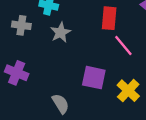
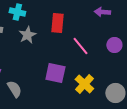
red rectangle: (109, 18) -> (57, 23), moved
gray semicircle: (61, 104) -> (14, 89), moved

